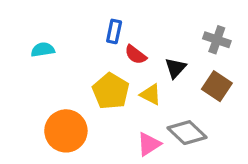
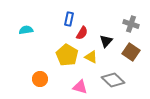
red semicircle: (136, 55) -> (82, 33), turned -96
orange circle: (66, 131) -> (40, 79), size x0.6
pink triangle: (149, 144) -> (80, 87), moved, turned 49

